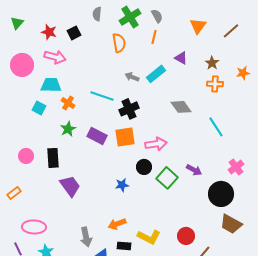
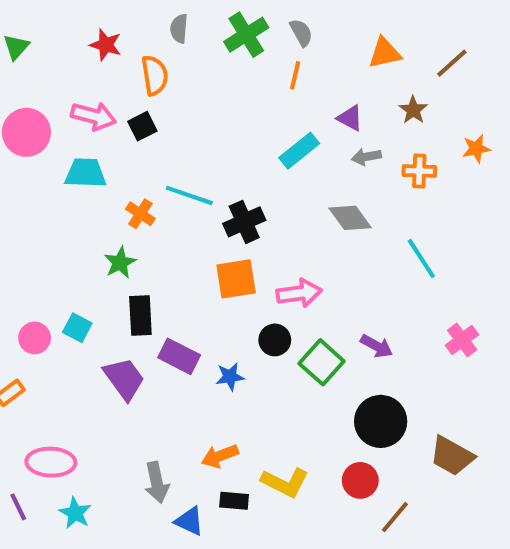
orange triangle: (198, 26) -> (385, 53), turned 42
red star: (49, 32) -> (106, 45), moved
black square: (74, 33) -> (142, 126), moved
orange semicircle: (119, 43) -> (155, 75), moved
brown star: (212, 63) -> (413, 110), moved
gray arrow: (132, 77) -> (366, 157), moved, turned -32
orange cross: (68, 103) -> (140, 214), moved
cyan square: (39, 108) -> (77, 328), moved
purple rectangle: (97, 136) -> (179, 356), moved
pink circle: (26, 156) -> (35, 338), moved
black rectangle: (53, 158) -> (140, 316), moved
black circle: (221, 194) -> (381, 421), moved

